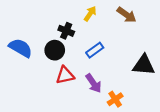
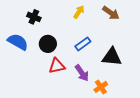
black cross: (66, 31) -> (34, 17), moved
black triangle: (144, 65) -> (112, 57), moved

